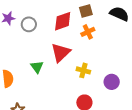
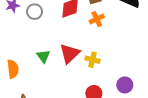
red triangle: (61, 53) -> (70, 54), moved
purple circle: (112, 82) -> (125, 85), moved

